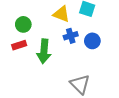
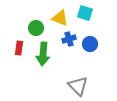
green circle: (23, 24) -> (36, 28), moved
red rectangle: (19, 45) -> (19, 48), turned -64

